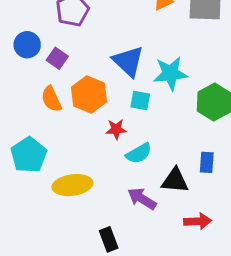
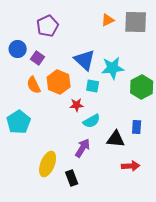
yellow ellipse: (72, 185) -> (48, 164), moved, turned -60
purple arrow: (142, 199) -> (83, 148), moved, turned 90

